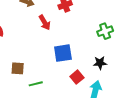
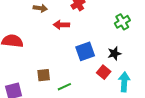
red arrow: (45, 22) -> (61, 25), turned 133
black star: (100, 63) -> (114, 53), moved

